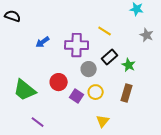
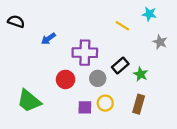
yellow line: (105, 31) -> (122, 26), moved
blue arrow: (43, 42) -> (48, 39), moved
red circle: (59, 82) -> (65, 79), moved
purple square: (77, 96) -> (85, 107), turned -32

